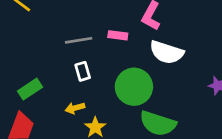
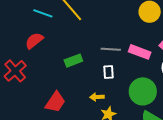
pink rectangle: (118, 35) -> (140, 52), size x1.5
green rectangle: (30, 89) -> (73, 61), moved

